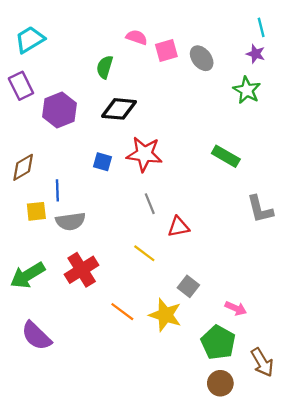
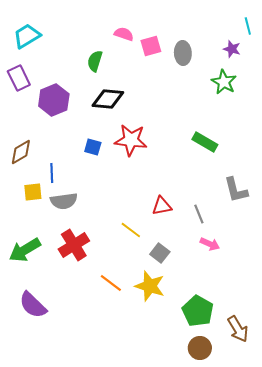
cyan line: (261, 27) -> (248, 26), moved
gray ellipse: (202, 58) -> (183, 53), turned 35
gray line: (150, 204) -> (199, 214), moved
gray square: (188, 286) -> (160, 253), moved
pink arrow: (236, 308) -> (210, 244), moved

